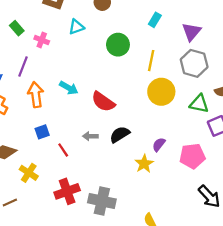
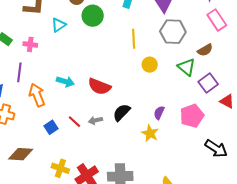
green circle: (118, 45) -> (93, 16), moved
yellow circle: (161, 92) -> (150, 65), size x0.6
green triangle: (199, 104) -> (186, 67), turned 42
red line: (63, 150) -> (74, 122), moved
yellow cross: (29, 173) -> (60, 168), moved

